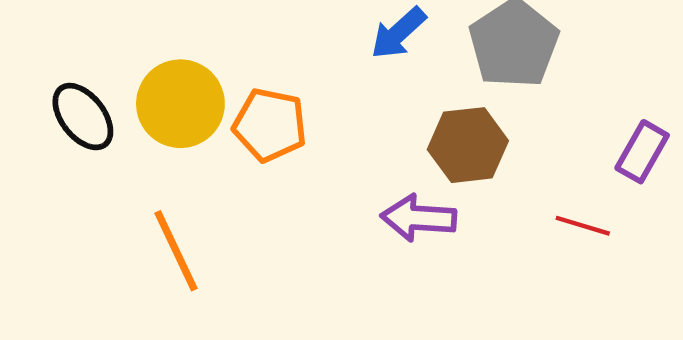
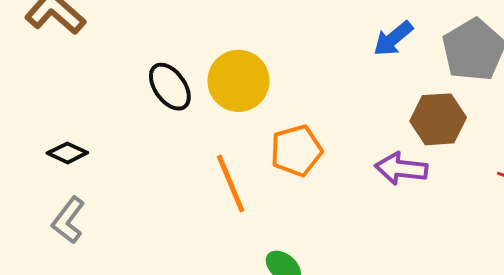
orange pentagon: (270, 125) -> (296, 151), moved, turned -30

